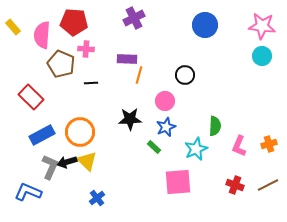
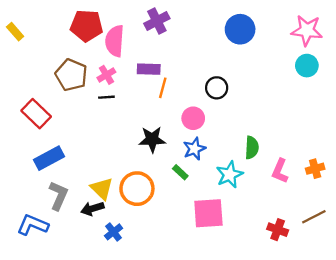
pink semicircle: (42, 35) -> (115, 41), moved
pink cross: (86, 49) -> (106, 75), moved, turned -35
orange circle: (80, 132) -> (137, 189), moved
black arrow: (67, 162) -> (92, 209), moved
red cross: (235, 185) -> (278, 230), moved

